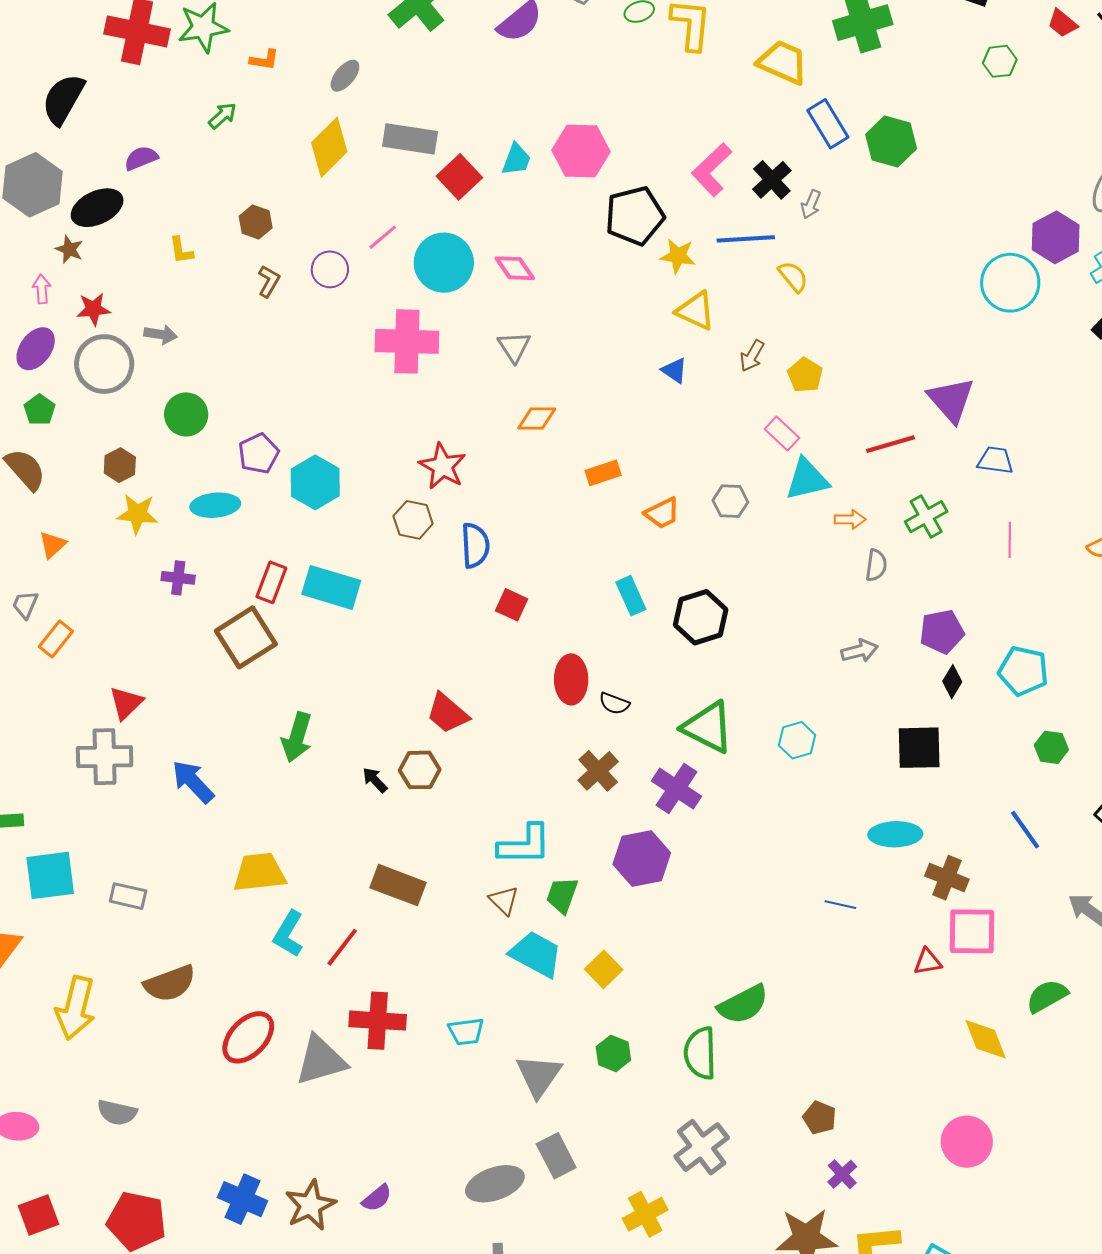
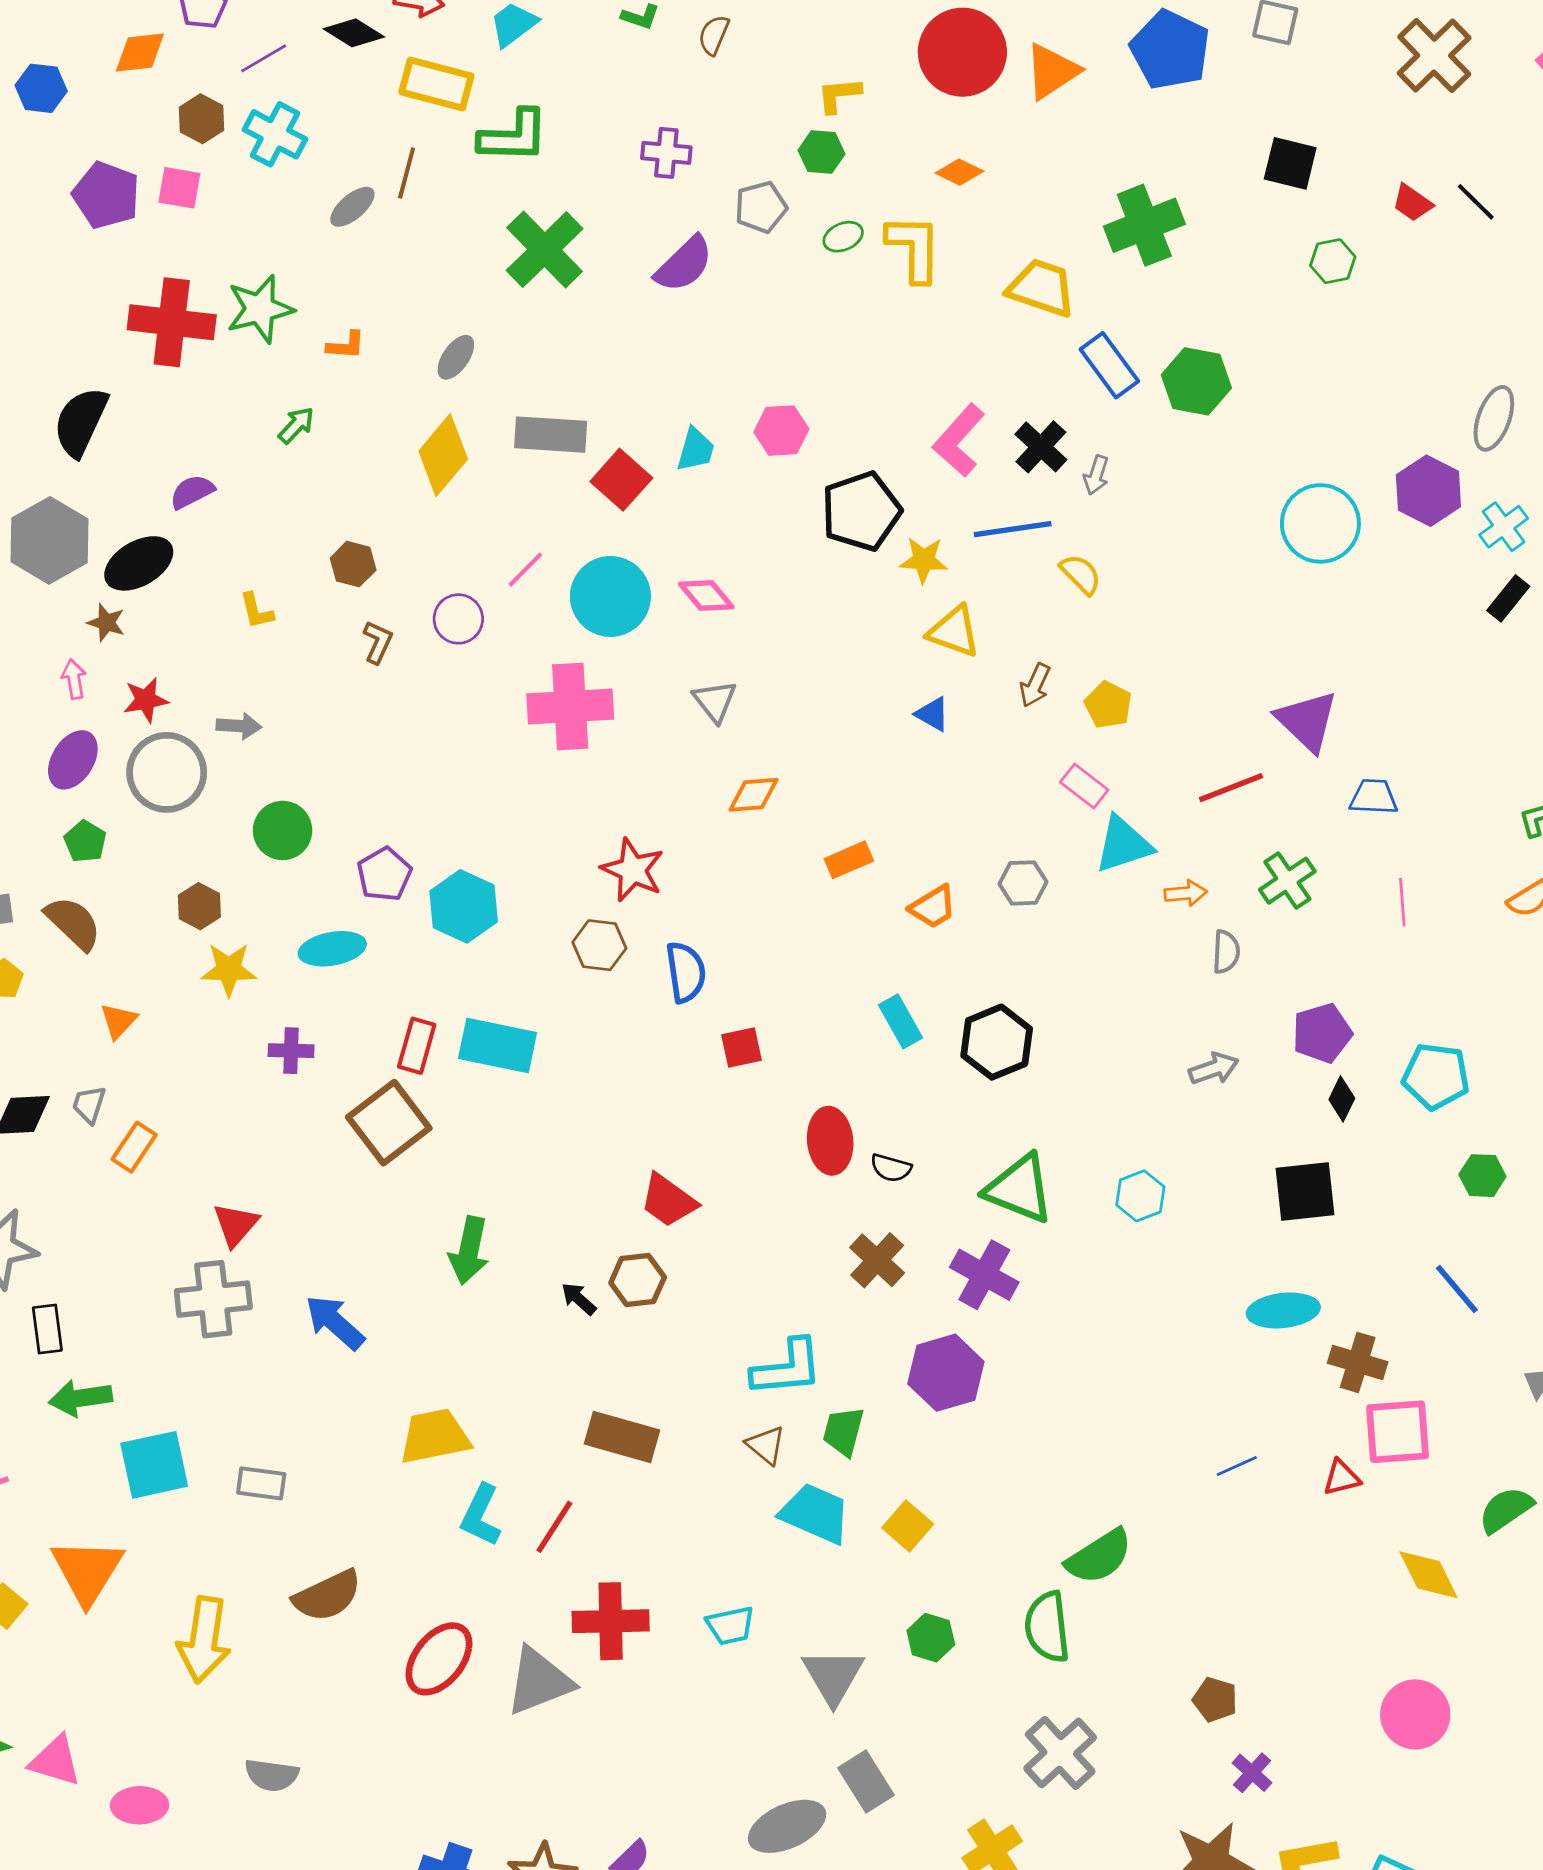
pink hexagon: (581, 151) -> (781, 431), size x0.7
cyan circle: (1010, 283) -> (1320, 523), moved
red square: (512, 605) -> (742, 1048), turned -32
blue line: (840, 905) -> (1237, 1466), moved, turned -32

